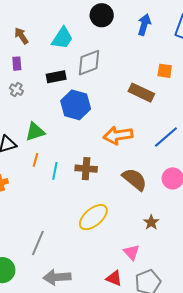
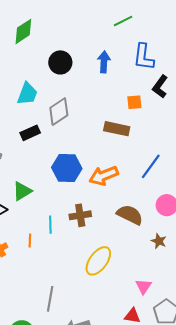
blue hexagon: (76, 105) -> (67, 168), moved
orange line: (35, 160) -> (30, 240), moved
brown star: (151, 222) -> (159, 241), moved
pink triangle: (131, 252) -> (143, 286), turned 30

